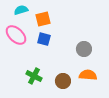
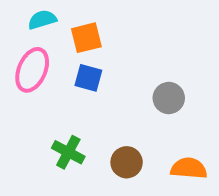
pink ellipse: (16, 35) -> (32, 70), turned 70
orange semicircle: (88, 75) -> (189, 168), moved

